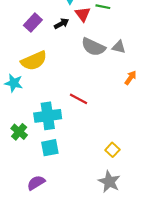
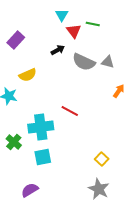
purple rectangle: (33, 23) -> (16, 40), moved
black arrow: (62, 24) -> (58, 50), moved
yellow semicircle: (34, 61) -> (28, 75), size x0.7

